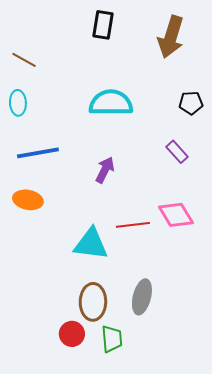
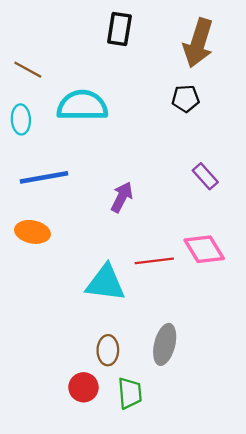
cyan semicircle: (111, 103) -> (82, 106), moved
black pentagon: (191, 103) -> (186, 99), moved
brown ellipse: (93, 302) -> (108, 350), size x0.7

